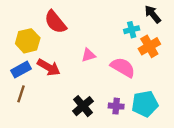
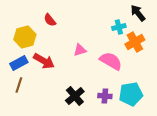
red semicircle: (55, 22) -> (50, 20), size x0.6

